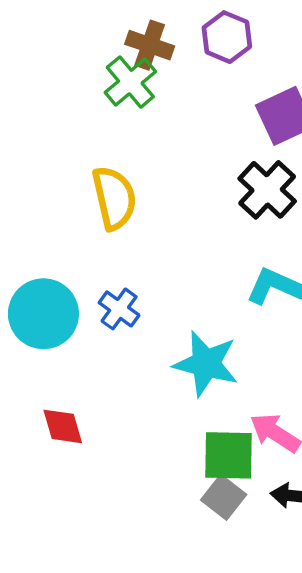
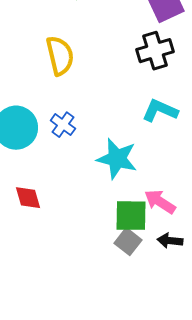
black cross: (267, 190) -> (155, 51), turned 30

